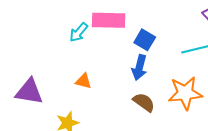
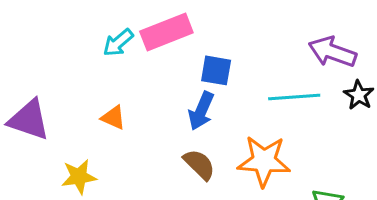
pink rectangle: (109, 20) -> (166, 32), turned -32
blue square: (145, 40) -> (216, 70), turned -30

